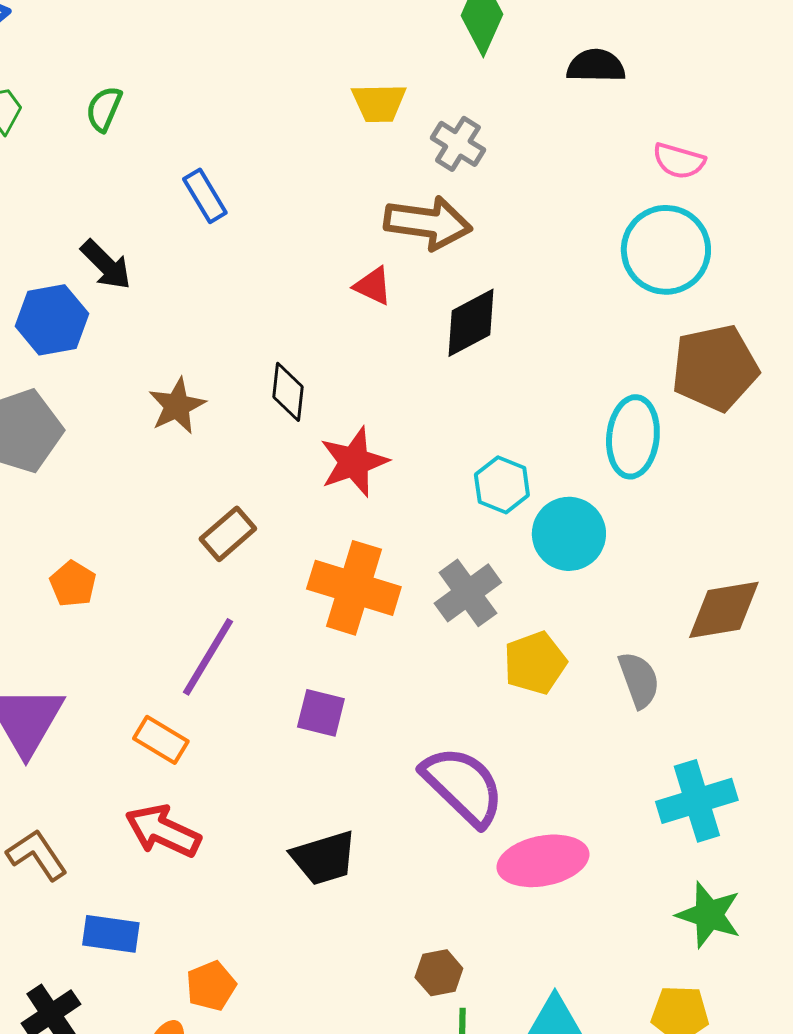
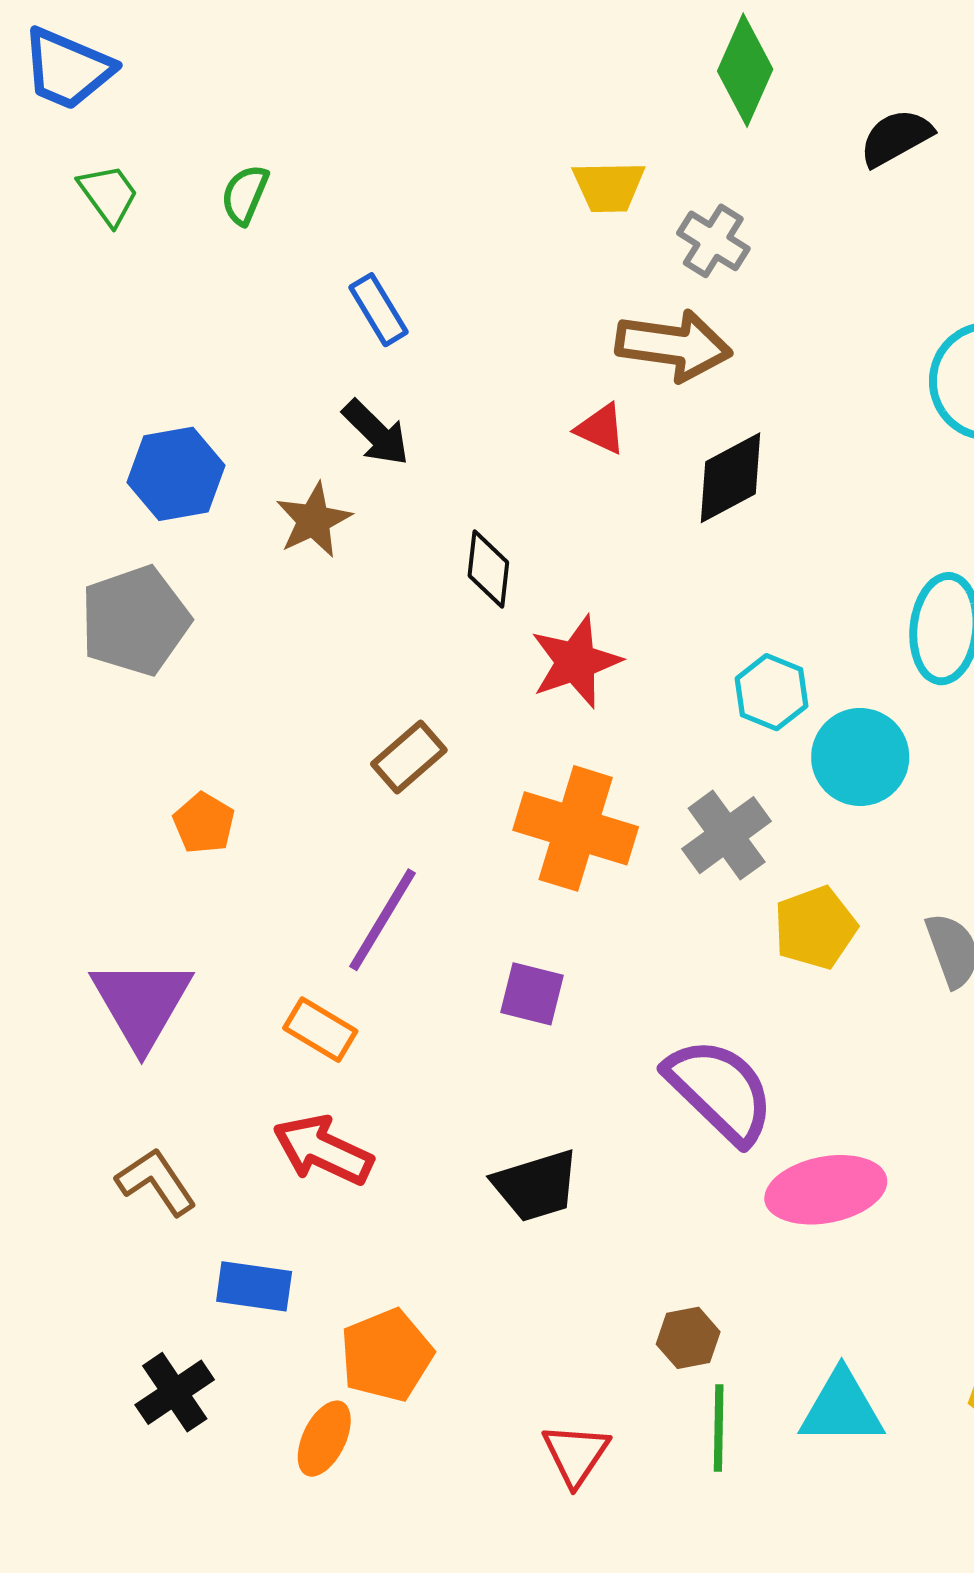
black semicircle: (596, 66) -> (896, 138), turned -30
black arrow: (106, 265) -> (376, 433), moved
brown star: (177, 406) -> (314, 520), moved
orange pentagon: (211, 986) -> (386, 1355), size x1.4

